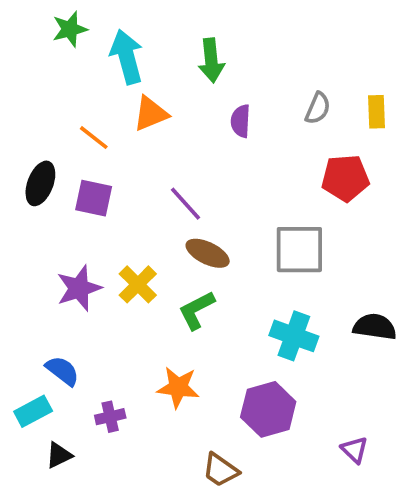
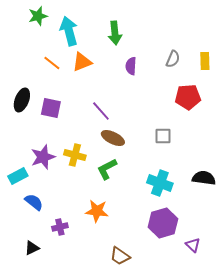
orange line: (94, 138) -> (52, 63), moved
gray square: (299, 250) -> (163, 136), size x0.6
yellow cross: (138, 284) -> (75, 155), turned -30
purple hexagon: (268, 409) -> (163, 223), moved
cyan rectangle: (33, 411) -> (18, 176), moved

